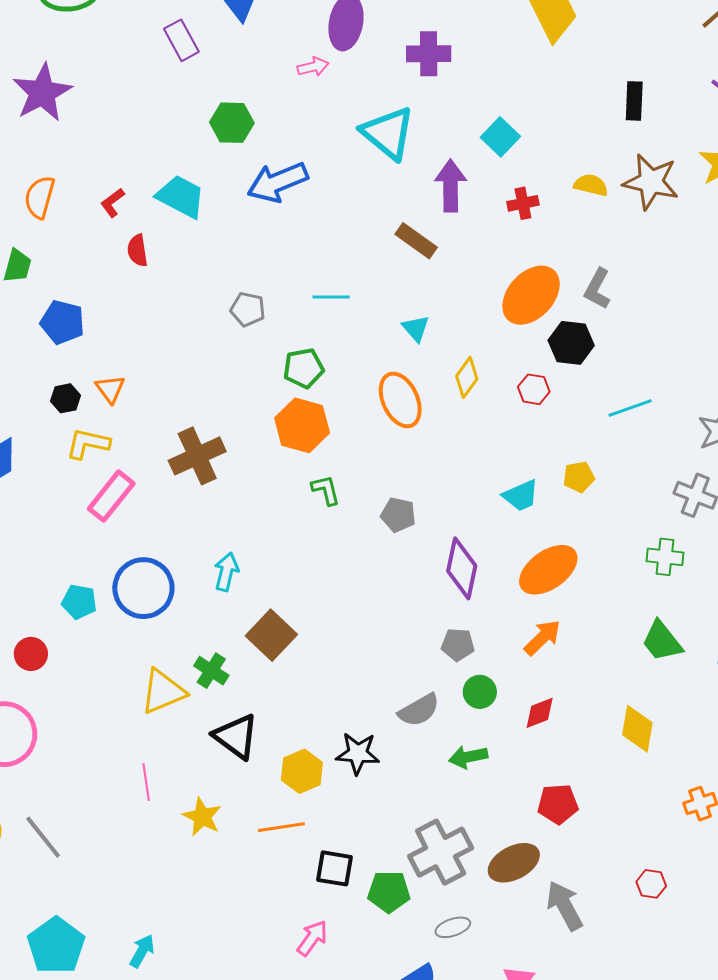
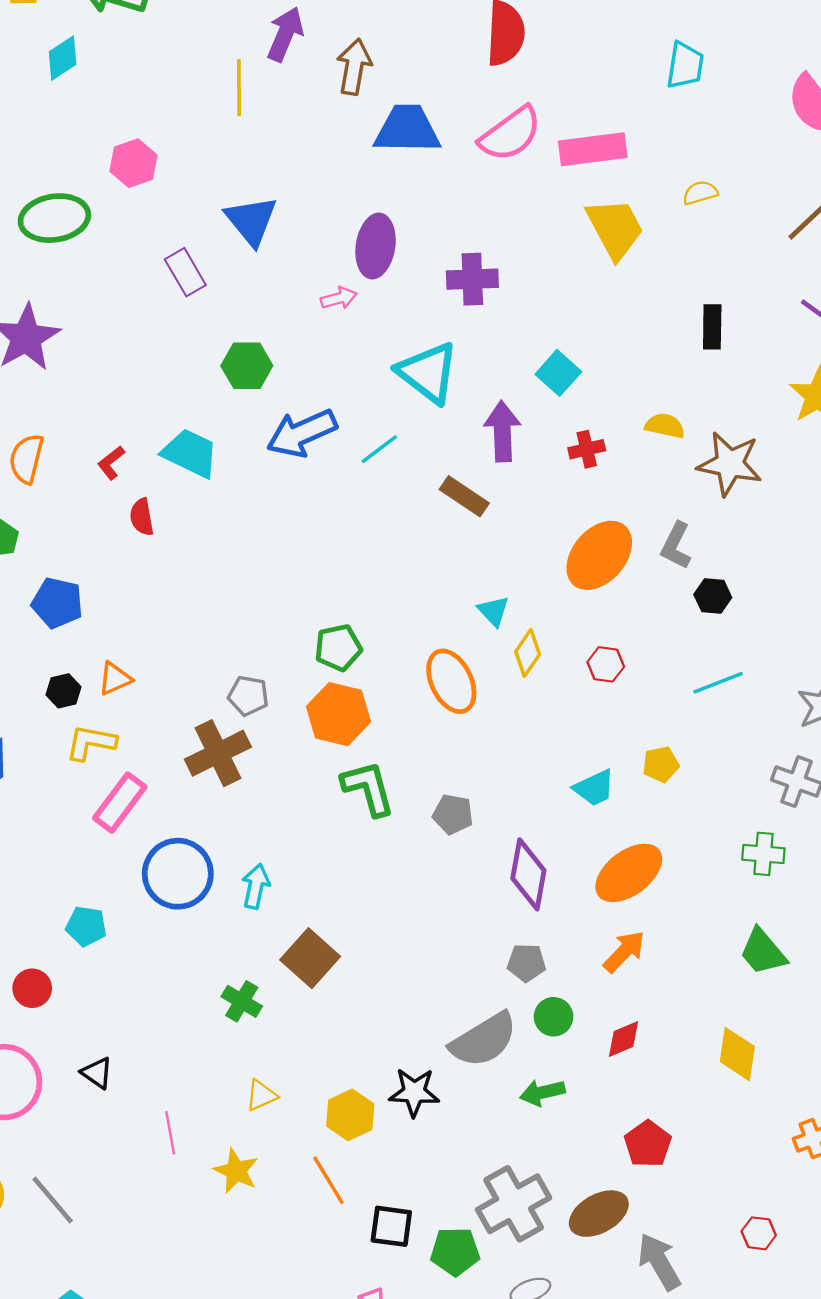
brown star: (651, 182) -> (730, 464), moved
cyan line: (331, 297) -> (379, 449), moved, turned -36
gray pentagon: (248, 309) -> (248, 696), moved
cyan triangle: (416, 328) -> (493, 611), moved
black hexagon: (571, 343) -> (713, 596), moved, size x0.7
orange triangle: (110, 389) -> (115, 679), turned 44
green L-shape: (326, 490) -> (368, 788), size x1.6
blue circle: (143, 588) -> (178, 874), moved
yellow triangle: (163, 692) -> (261, 1095), moved, size x0.6
gray semicircle: (419, 710) -> (484, 1040), size x1.4
black triangle: (236, 736) -> (97, 1073), moved, size x0.6
red pentagon: (558, 804) -> (648, 1144), turned -30
orange line: (281, 827) -> (328, 1180), turned 69

